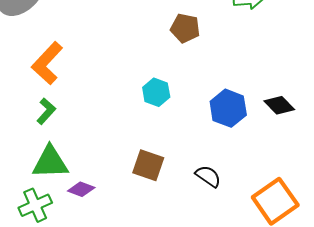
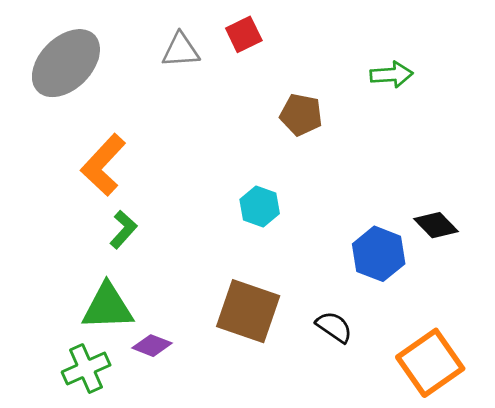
blue hexagon: (228, 108) -> (379, 254), moved
green L-shape: (46, 111) -> (123, 229), moved
brown square: (148, 165) -> (248, 311), size x1.4

